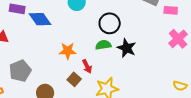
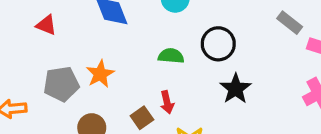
green semicircle: (103, 45) -> (171, 56), moved
orange star: (68, 51) -> (100, 74), moved, turned 30

